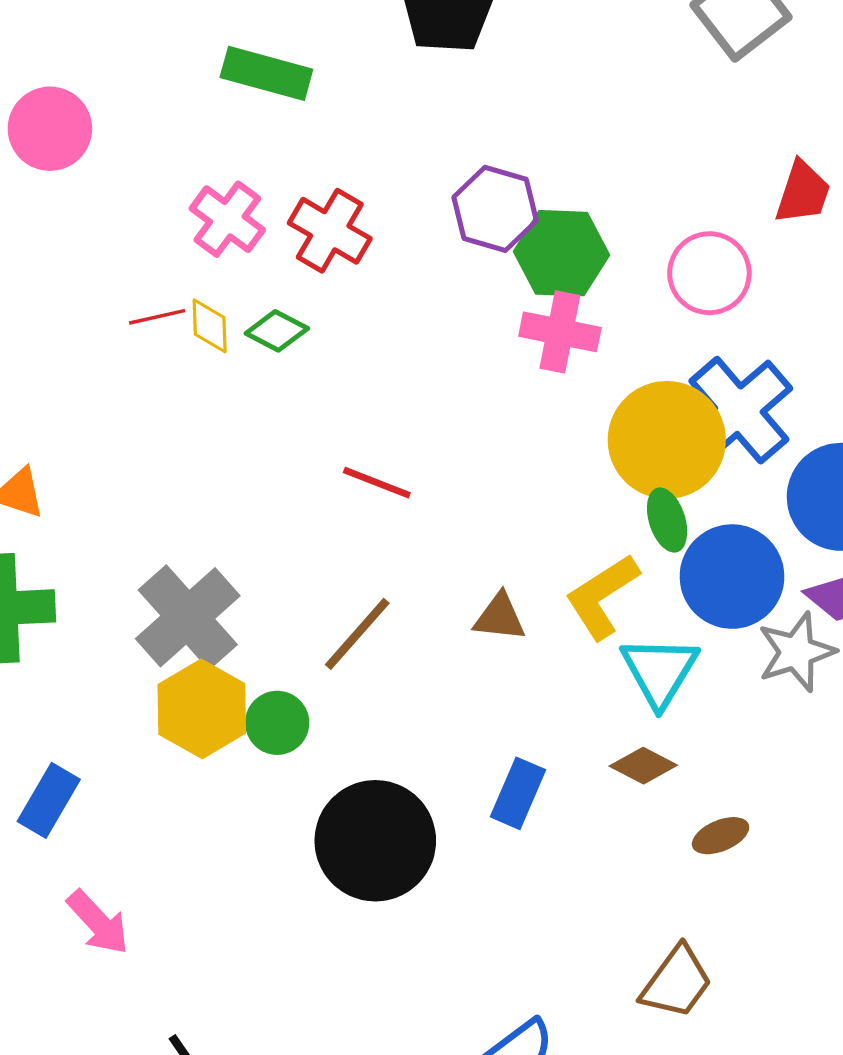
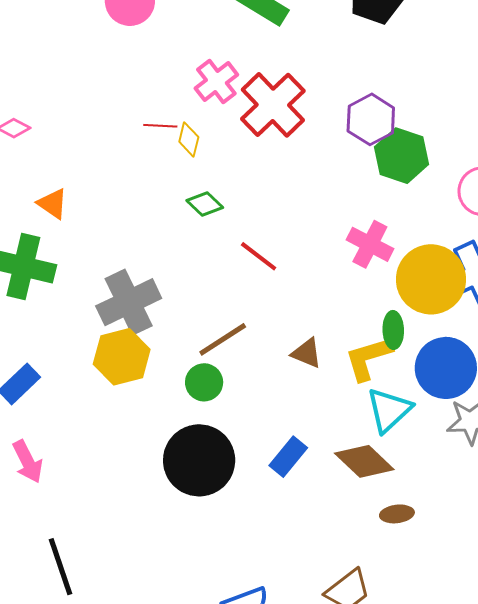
red cross: (330, 231) -> (273, 105), size x1.4
green diamond: (277, 331) -> (205, 204), moved
pink cross: (560, 332) -> (370, 244), moved
green ellipse: (667, 520) -> (393, 330), moved
green circle: (277, 723) -> (204, 382), moved
brown diamond: (643, 766) -> (364, 461), size x1.5

